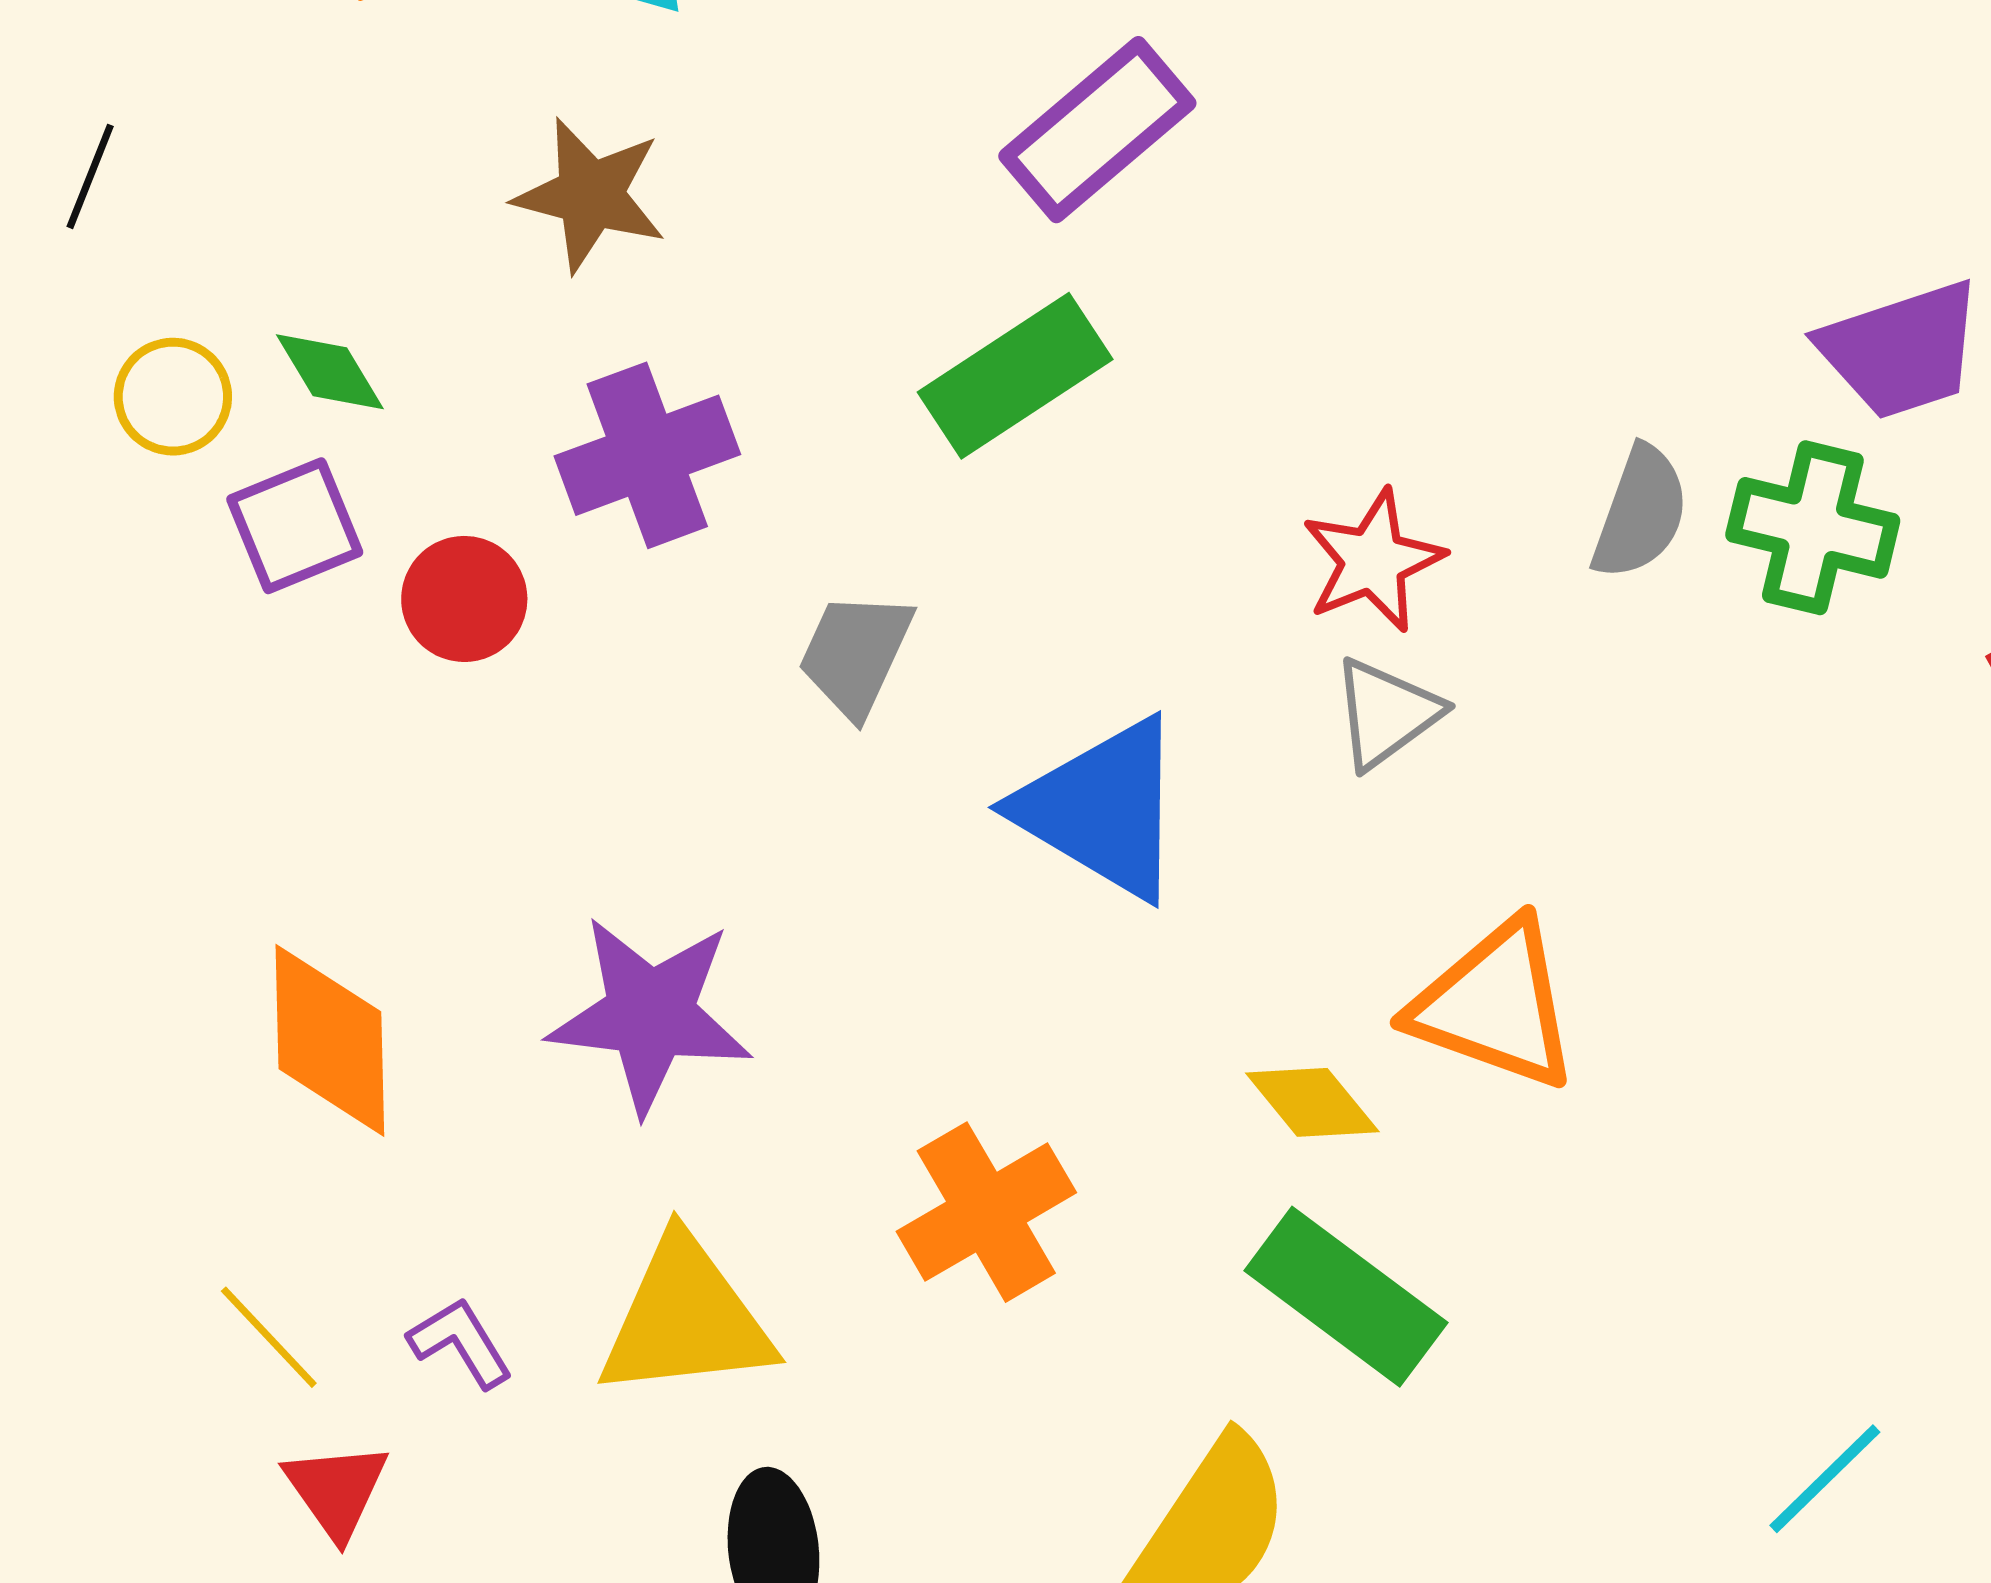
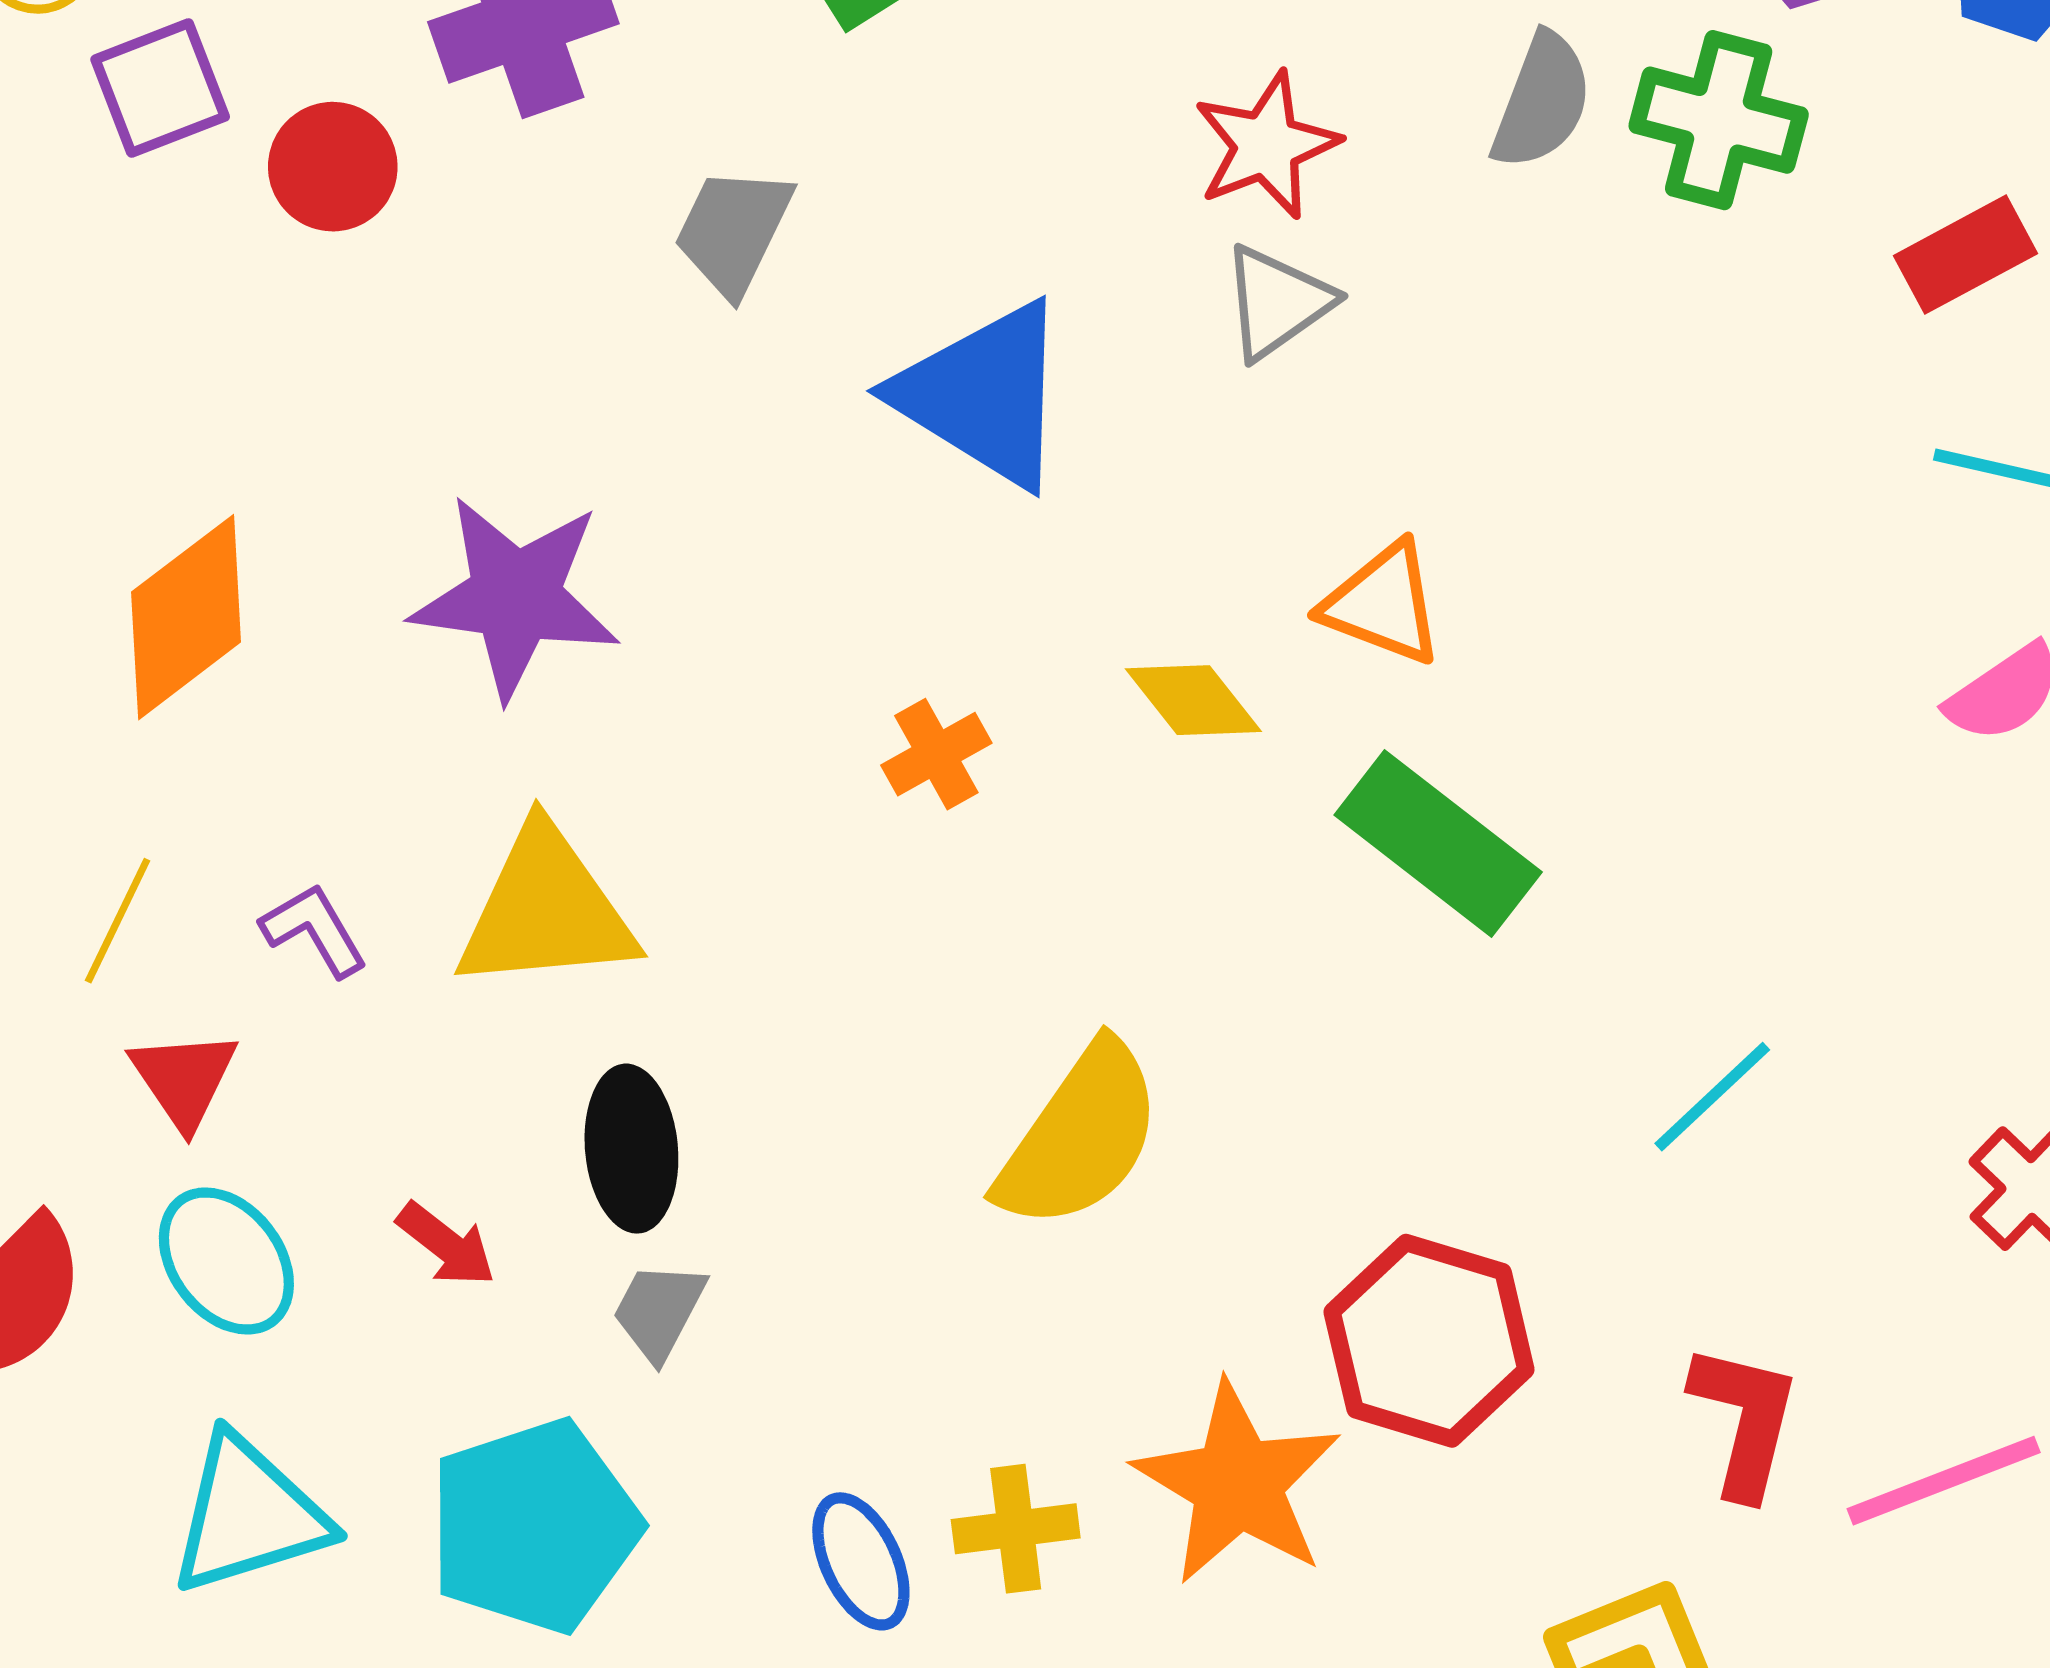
orange triangle: (1495, 1005) -> (1383, 604), size x0.7
orange diamond: (330, 1040) -> (186, 617), turned 53
orange cross: (986, 1212) -> (936, 754), moved, size x0.6
green rectangle: (1346, 1297) -> (1438, 843), moved
yellow line: (269, 1337) -> (118, 921), turned 68

